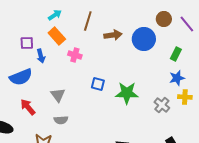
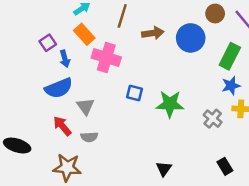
purple square: (27, 43) -> (48, 43), turned -32
green rectangle: (176, 54) -> (230, 56), size x1.5
pink cross: (75, 55) -> (106, 58), size x1.6
blue semicircle: (21, 77) -> (59, 88), moved
red arrow: (28, 107) -> (62, 126), moved

